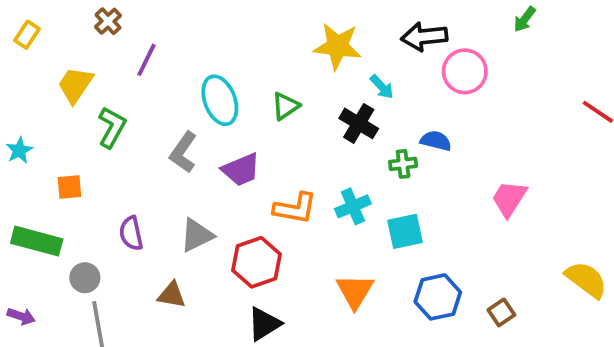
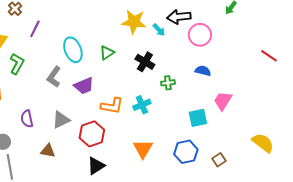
cyan arrow: (382, 87) -> (159, 30), moved
blue semicircle: (436, 141) -> (203, 71), moved
cyan square: (405, 231) -> (198, 118), moved

